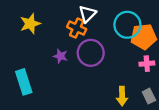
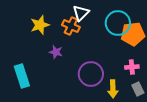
yellow star: (30, 24) -> (40, 25), moved
purple circle: (91, 53) -> (91, 74), moved
pink cross: (147, 64) -> (132, 67), moved

